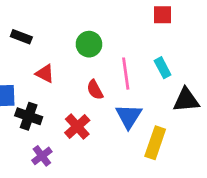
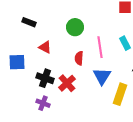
red semicircle: (95, 90) -> (79, 58), turned 32
black cross: (29, 116) -> (45, 78), moved
purple cross: (42, 156) -> (43, 103), turned -32

